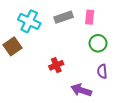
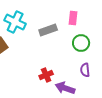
gray rectangle: (64, 17) -> (48, 30), moved
red cross: (56, 65) -> (46, 75), moved

